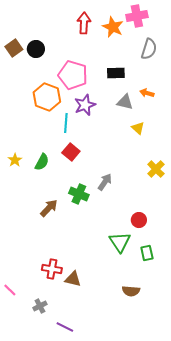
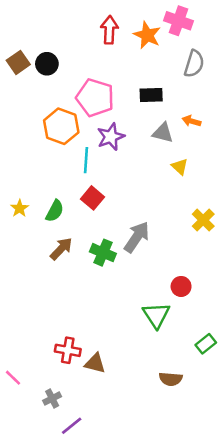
pink cross: (137, 16) -> (178, 21), turned 30
gray arrow: (105, 182) -> (137, 237), size x1.4
brown arrow: (49, 208) -> (61, 249), moved
green rectangle: (147, 253) -> (206, 344), moved, turned 63
purple line: (65, 327) -> (72, 426), moved, turned -66

